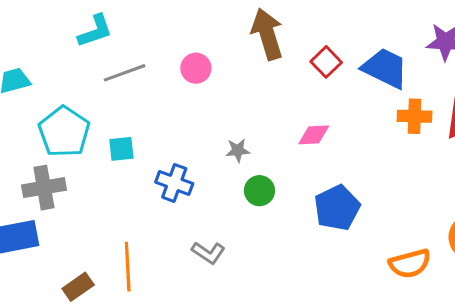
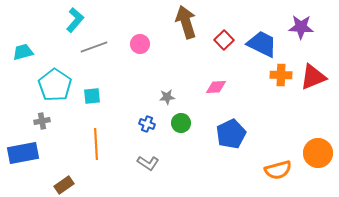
cyan L-shape: (95, 31) -> (75, 20), turned -30
blue cross: (174, 183) -> (147, 124), moved, size x0.7
gray cross: (44, 188) -> (42, 121), size x0.6
orange line: (128, 267) -> (96, 144), moved

